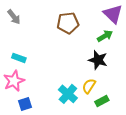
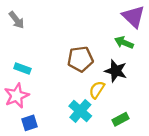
brown pentagon: (68, 23) -> (80, 59), moved
green arrow: (105, 36) -> (124, 43), turned -126
yellow semicircle: (89, 86) -> (97, 90), moved

